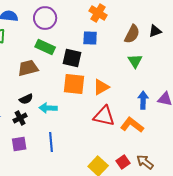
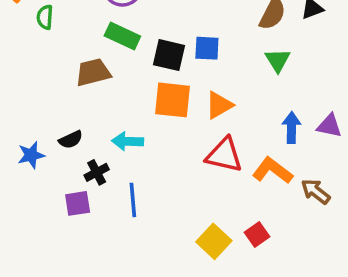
blue square: (90, 38) -> (207, 48), moved
black semicircle: (26, 99) -> (71, 140), moved
black cross: (20, 118) -> (97, 172), moved
brown arrow: (145, 162) -> (316, 191), moved

